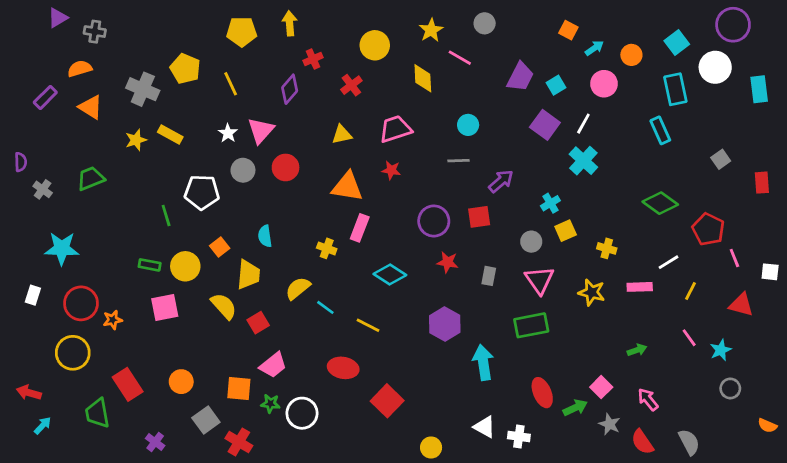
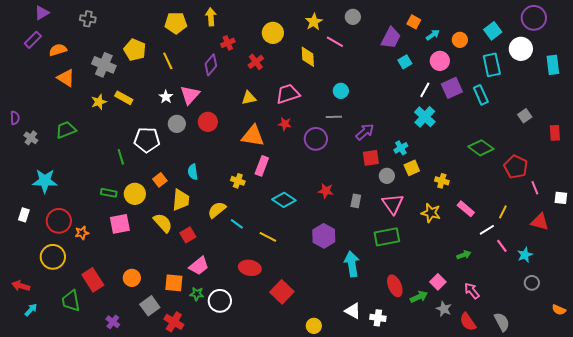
gray cross: (95, 32) -> (88, 19), moved
purple trapezoid: (520, 77) -> (391, 38), moved
purple rectangle: (45, 97) -> (33, 40), moved
purple square: (545, 125) -> (452, 88), moved, turned 30
red square: (479, 217) -> (371, 158), moved
purple circle: (434, 221) -> (316, 139), moved
white line: (669, 262) -> (487, 230), moved
pink rectangle: (640, 287) -> (466, 209), turned 42

